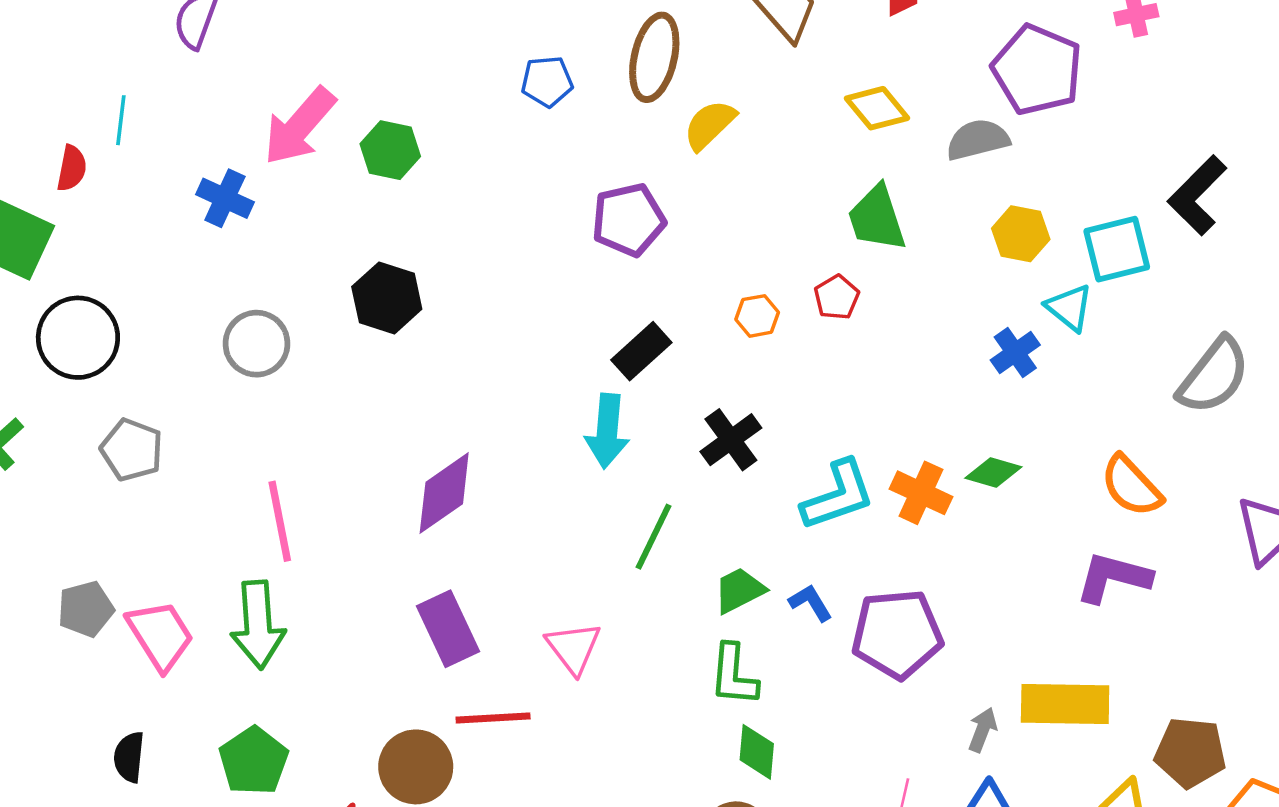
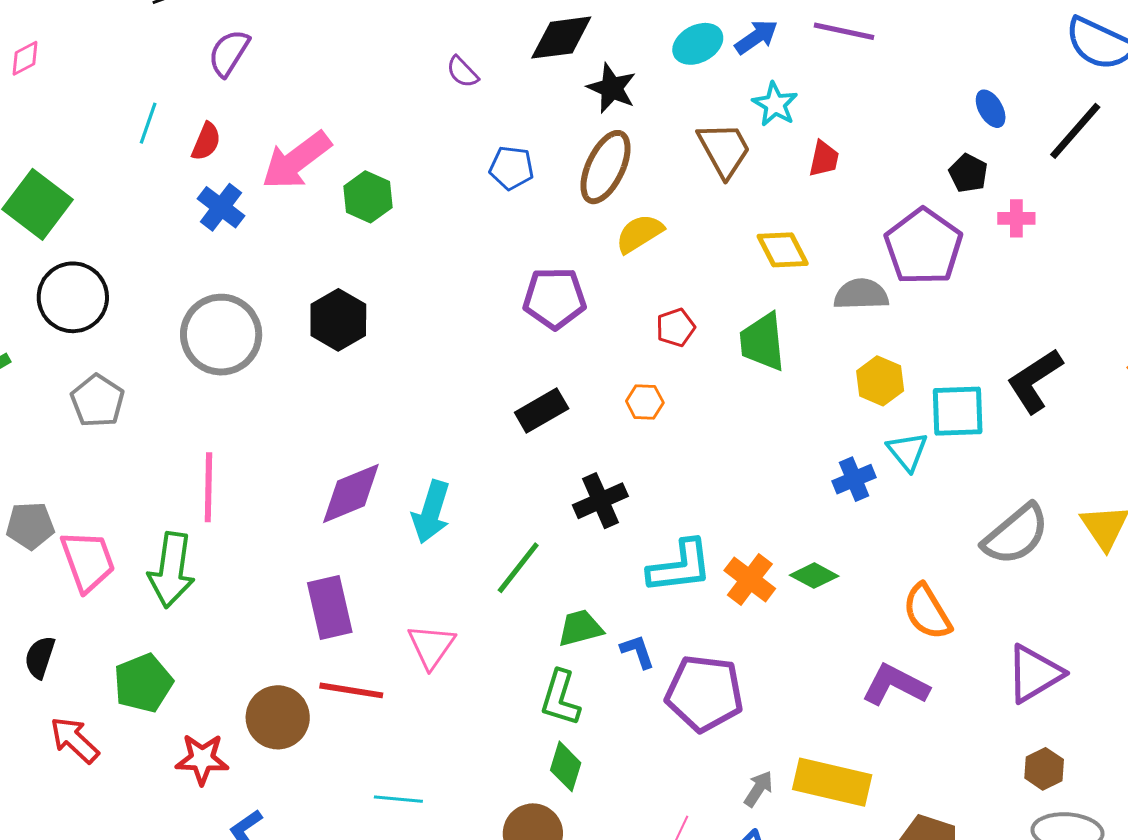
red semicircle: (72, 168) -> (206, 142), moved
red pentagon: (837, 297) -> (676, 328), moved
gray circle: (256, 344) -> (221, 335), size x1.4
cyan arrow: (607, 431) -> (431, 512), moved

